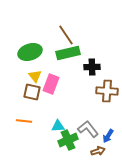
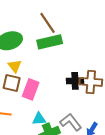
black cross: (92, 67) -> (75, 81), moved
pink rectangle: (51, 84) -> (31, 89), moved

